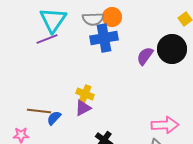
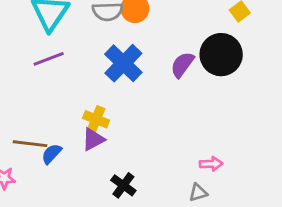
blue cross: (104, 38) -> (123, 63), moved, turned -36
purple line: (47, 39) -> (49, 59), moved
pink arrow: (165, 125) -> (211, 164), size x0.6

